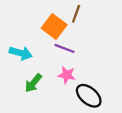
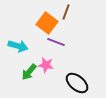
pink star: (67, 75) -> (46, 65), moved

